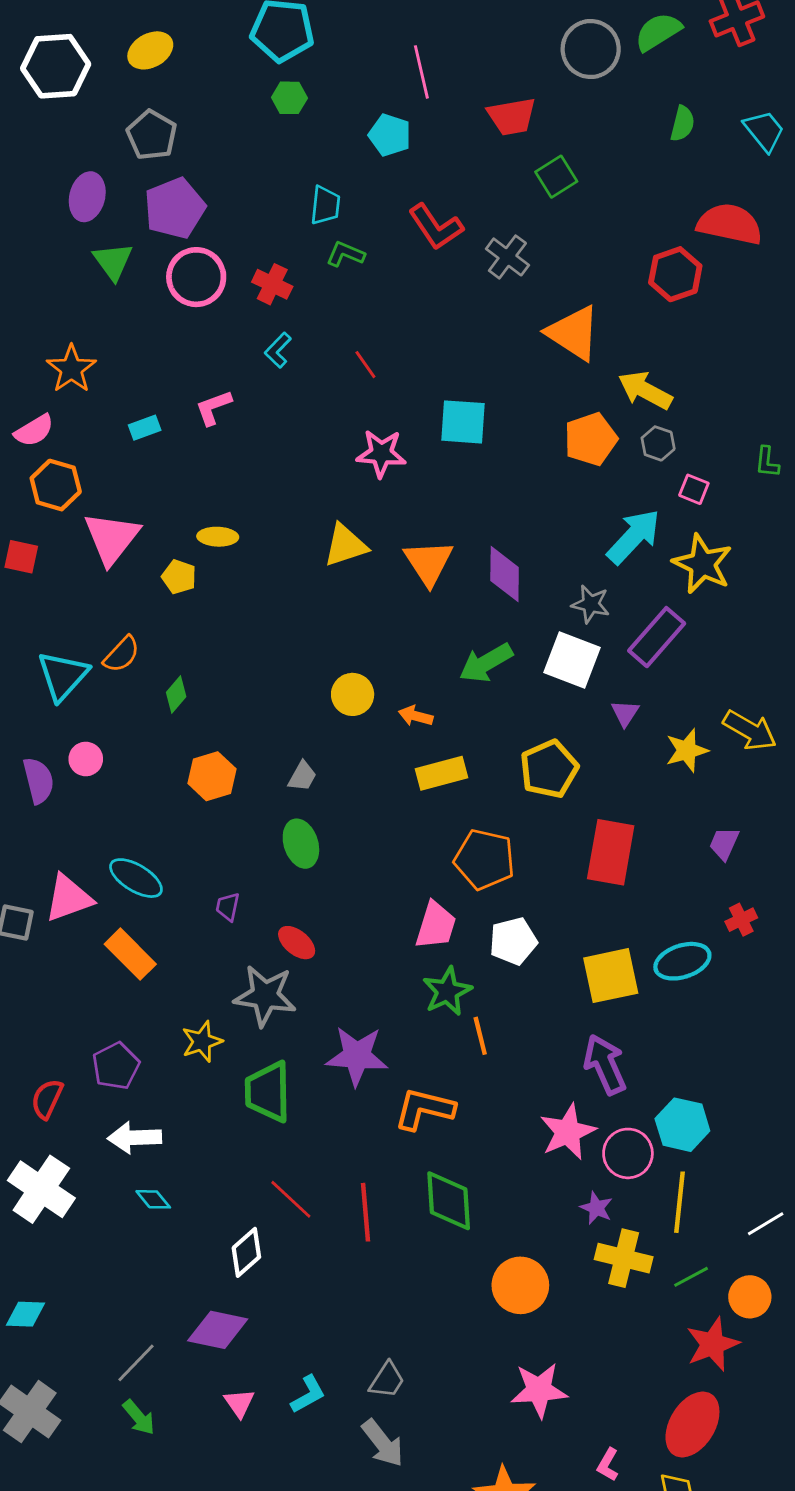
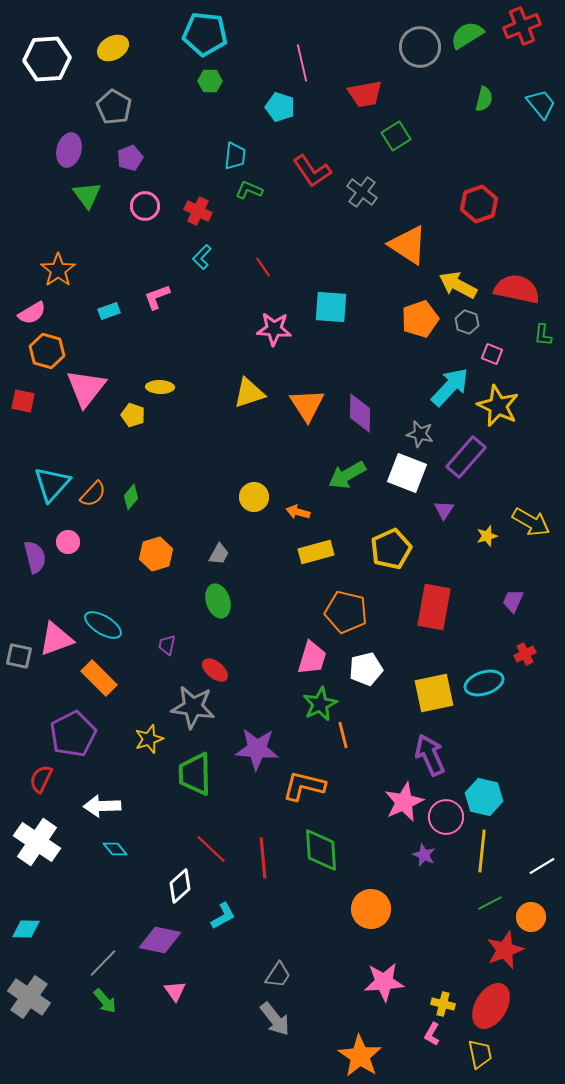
purple pentagon: (175, 208) -> (130, 158), size x0.6
red semicircle: (730, 224) -> (517, 289), moved
pink circle: (196, 277) -> (145, 206), size x0.7
orange semicircle: (122, 654) -> (93, 494), moved
yellow star: (687, 750) -> (487, 536), size x0.7
purple pentagon: (116, 1066) -> (73, 734), moved, size x1.4
yellow cross: (624, 1258) -> (443, 1004), moved, size x0.6
cyan L-shape: (308, 1394) -> (223, 916), moved

